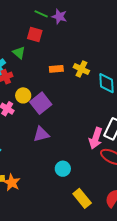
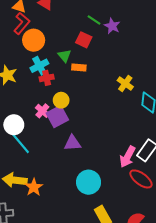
orange rectangle: (56, 69) -> (79, 68), moved
purple square: (41, 103) -> (57, 117), moved
cyan circle: (63, 169) -> (89, 182), size x1.5

